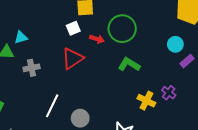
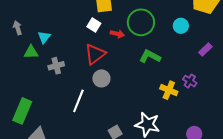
white square: (73, 28) -> (94, 25), turned -32
cyan triangle: (21, 37) -> (44, 37), turned -32
cyan circle: (175, 44) -> (181, 26), moved
gray circle: (80, 118) -> (101, 78), moved

